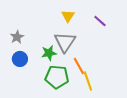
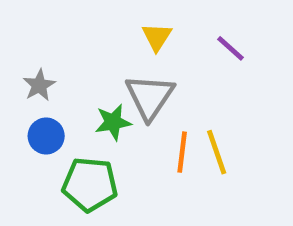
orange line: (79, 66) -> (182, 152), turned 36
green pentagon: (57, 77) -> (90, 184), moved
yellow line: (88, 81) -> (217, 152), moved

